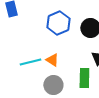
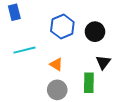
cyan line: (30, 62) -> (25, 50), moved

